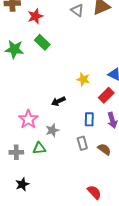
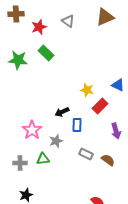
gray triangle: (77, 10) -> (68, 21), moved
red rectangle: (106, 95) -> (100, 106), moved
blue rectangle: (89, 119) -> (77, 125), moved
gray rectangle: (82, 143) -> (86, 154), turned -48

